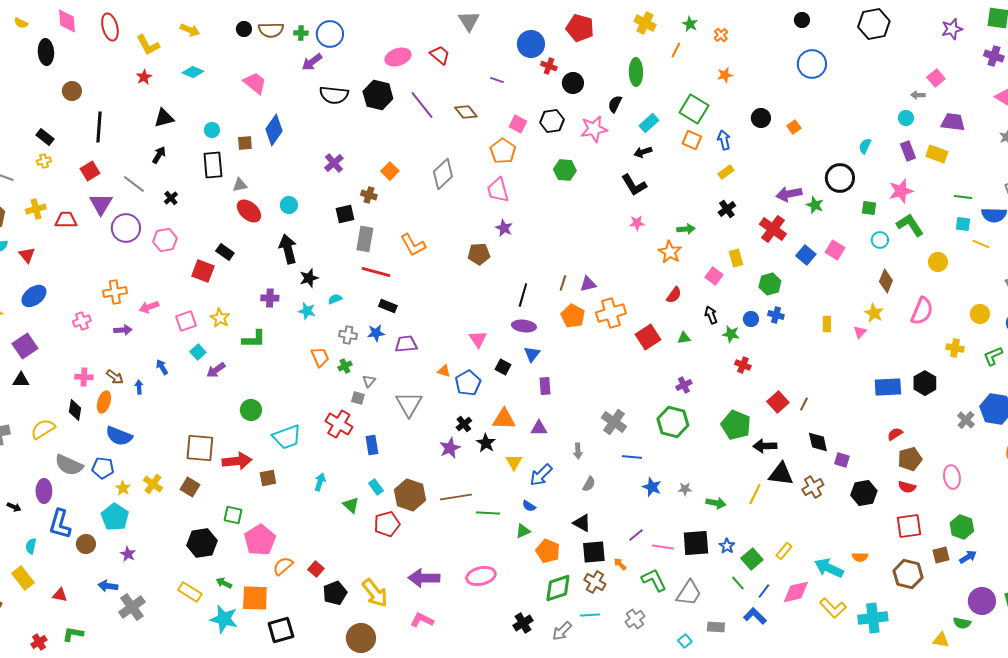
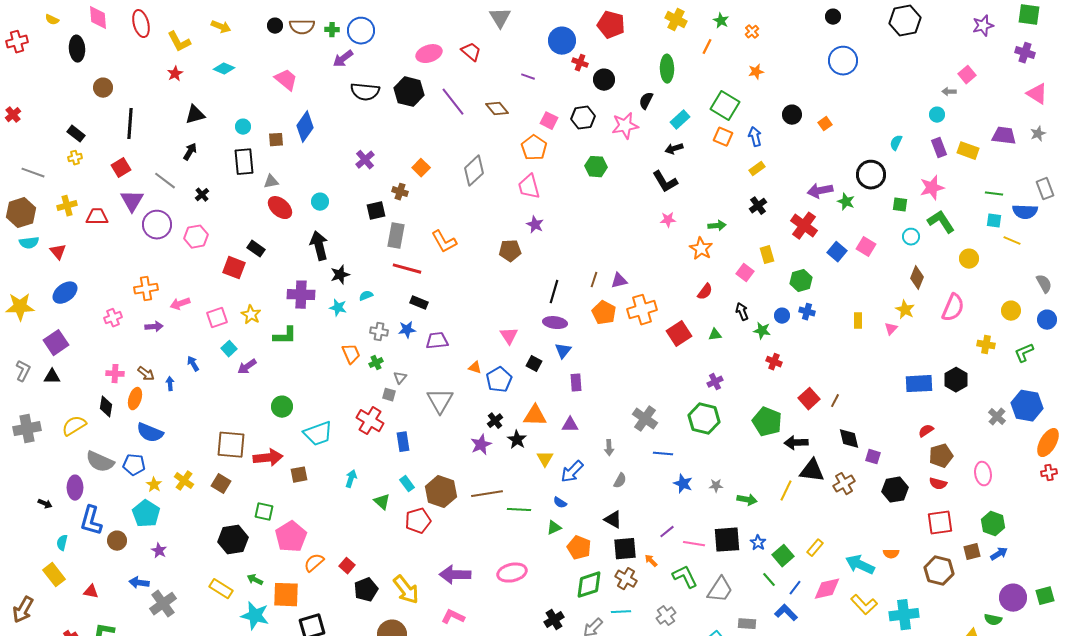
purple trapezoid: (953, 122) -> (1004, 136), moved
purple cross: (270, 298) -> (301, 295), size x1.5

